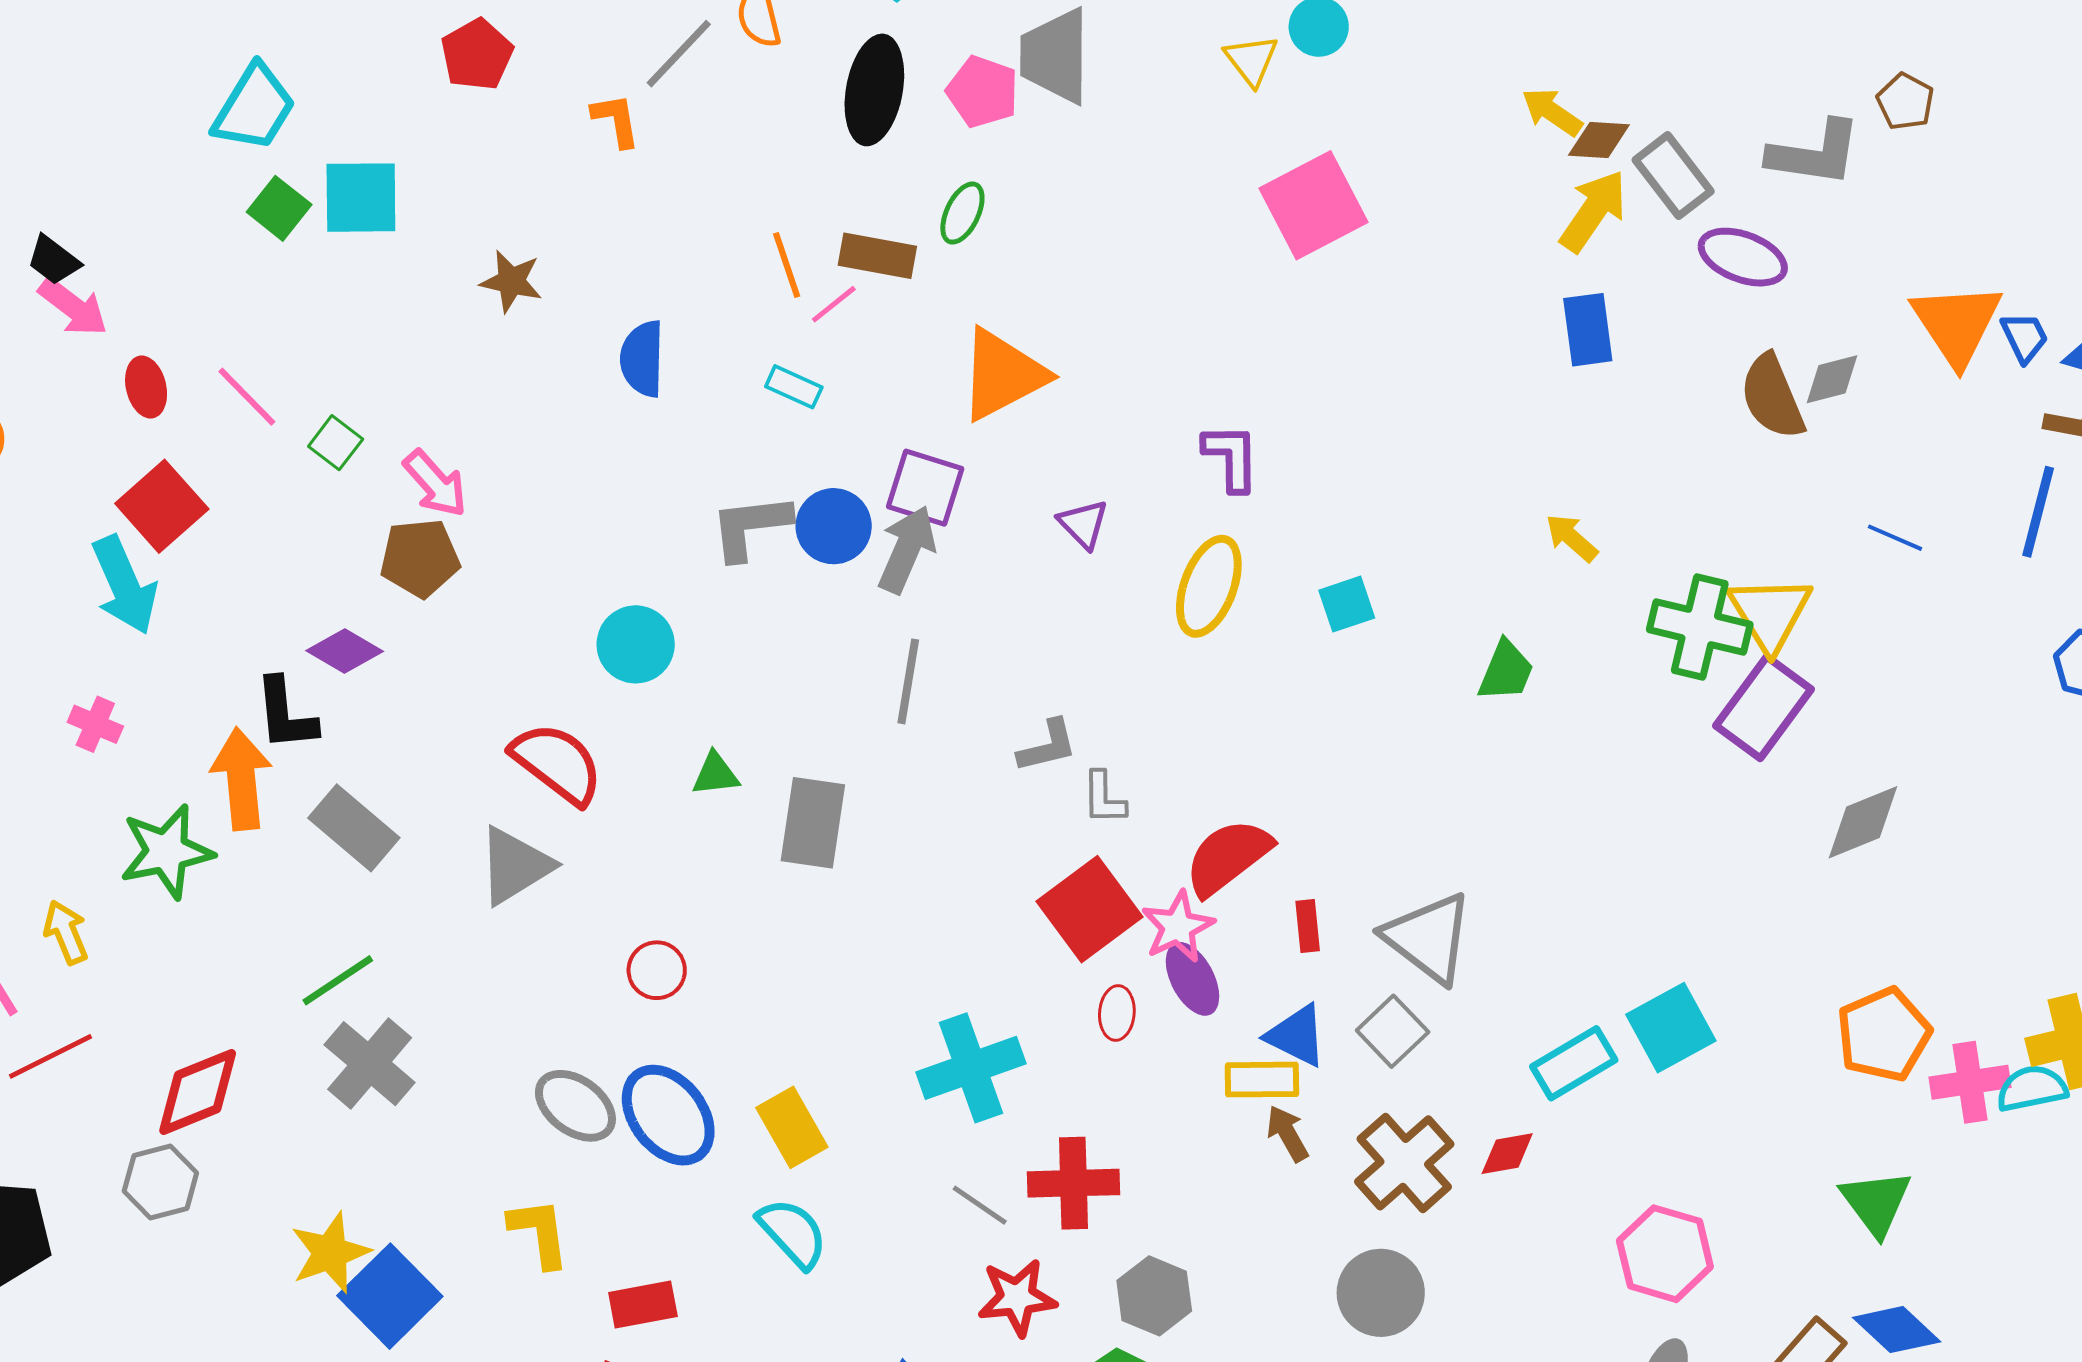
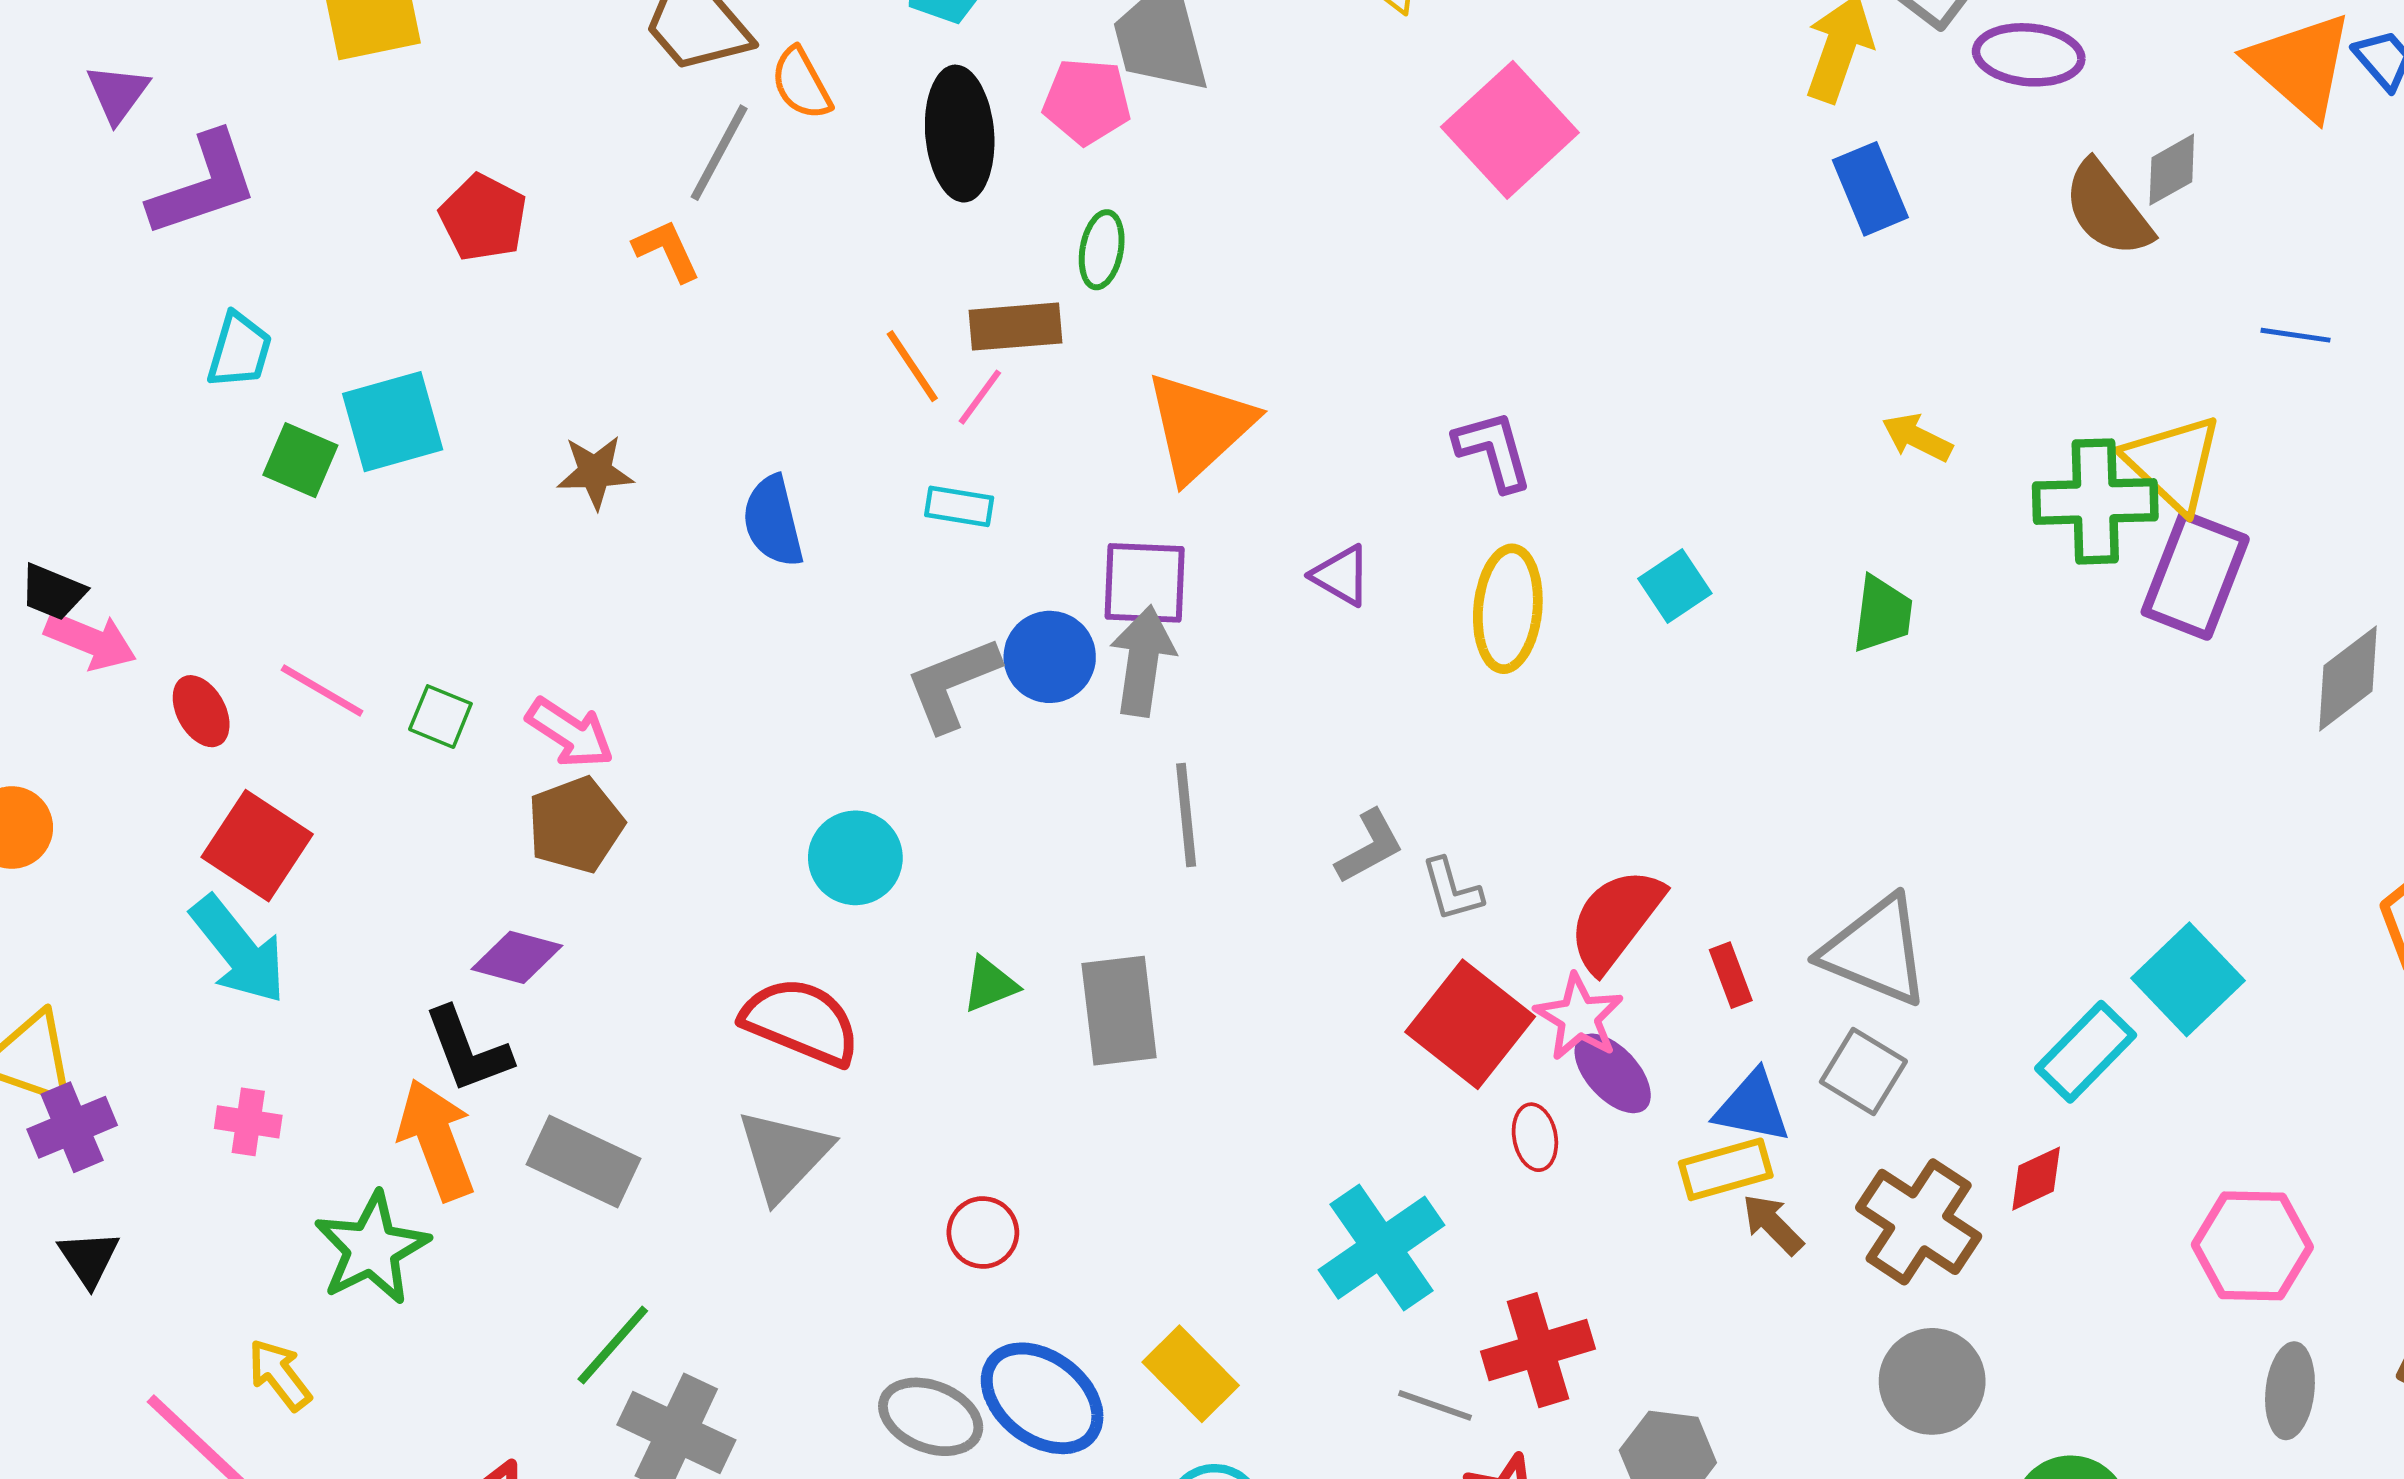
cyan trapezoid: (254, 108) -> (239, 350), size x0.7

